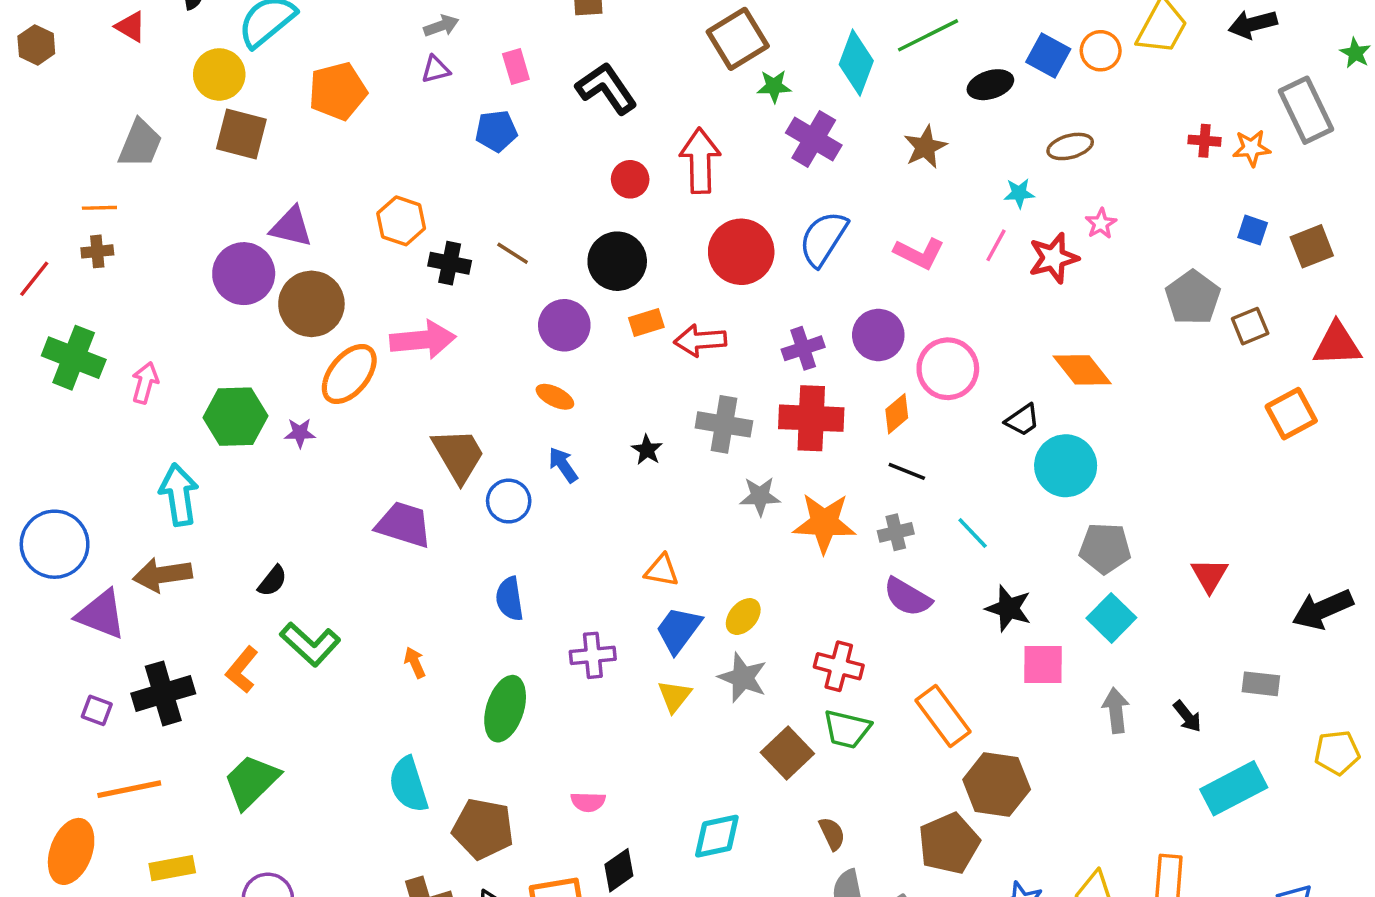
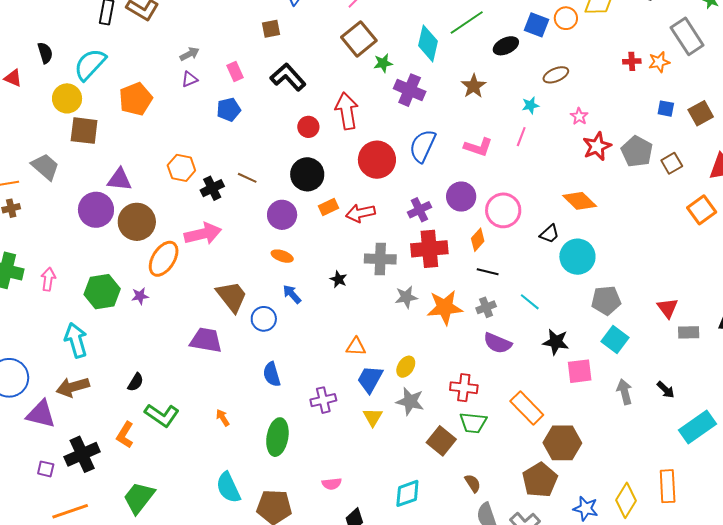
gray trapezoid: (140, 144) -> (45, 167), moved, turned -64
red star: (1053, 258) -> (597, 146), moved
black cross: (450, 263) -> (212, 188), turned -30
gray rectangle: (1261, 684) -> (689, 332), moved

